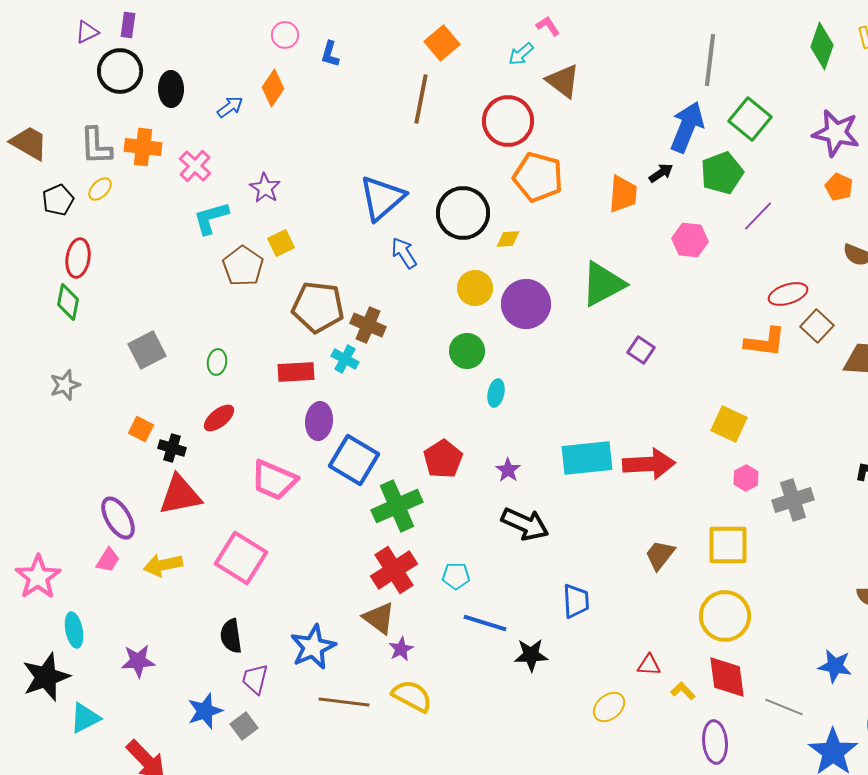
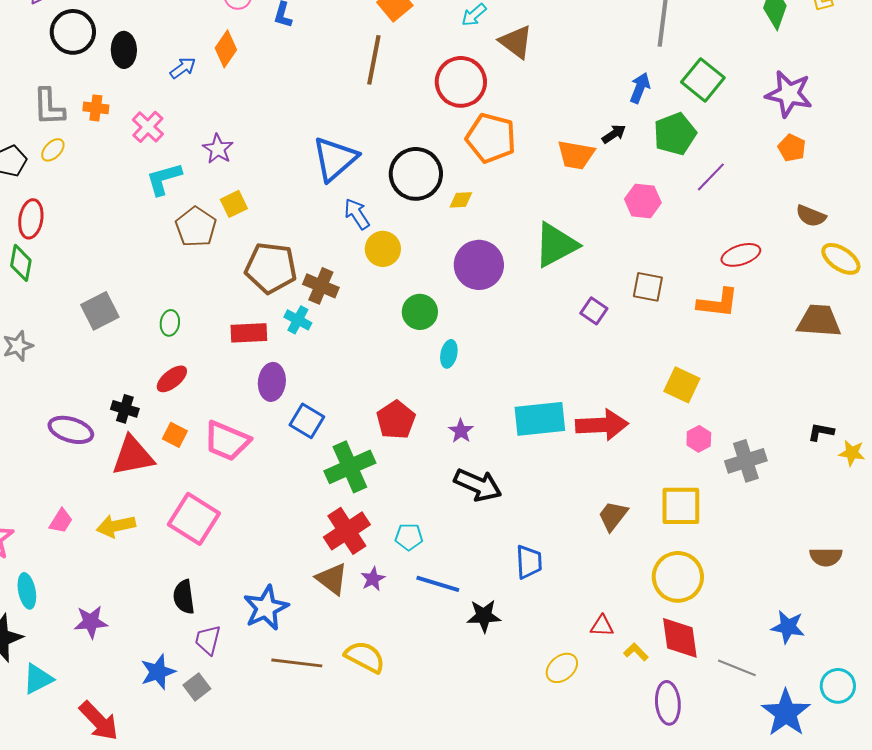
blue arrow: (687, 127) -> (640, 88), size x0.6
orange cross: (143, 147) -> (96, 108), size x0.7
orange trapezoid: (623, 194) -> (576, 155), turned 96
yellow circle: (475, 288) -> (383, 249), moved
brown square: (817, 326) -> (648, 287), moved, turned -32
orange square: (141, 429) -> (175, 435), moved
blue square: (354, 460) -> (307, 421), size x0.7
purple ellipse: (118, 518) -> (71, 430), moved, turned -42
purple star: (401, 649) -> (373, 579), moved

